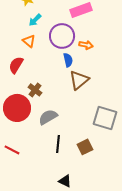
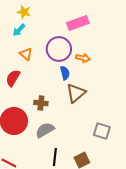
cyan arrow: (35, 20) -> (19, 30), moved
brown cross: (35, 90) -> (41, 103), moved, turned -32
gray square: (105, 118) -> (102, 131), size x0.7

